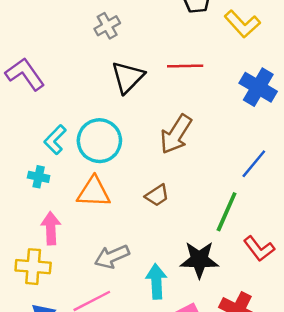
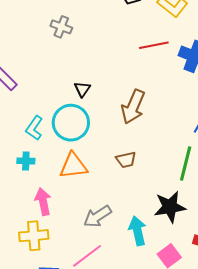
gray cross: (107, 26) -> (61, 27), turned -30
red line: (185, 66) -> (154, 45), moved
black triangle: (128, 77) -> (82, 89), moved, size x0.6
brown trapezoid: (157, 195) -> (126, 160), turned 30

